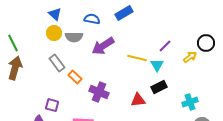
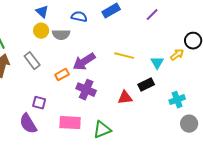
purple arrow: (103, 46) -> (84, 62), moved
purple line: (165, 46) -> (152, 15), moved
gray rectangle: (57, 63) -> (32, 61), moved
cyan triangle: (157, 65) -> (157, 63), moved
orange rectangle: (75, 77) -> (62, 75), turned -72

